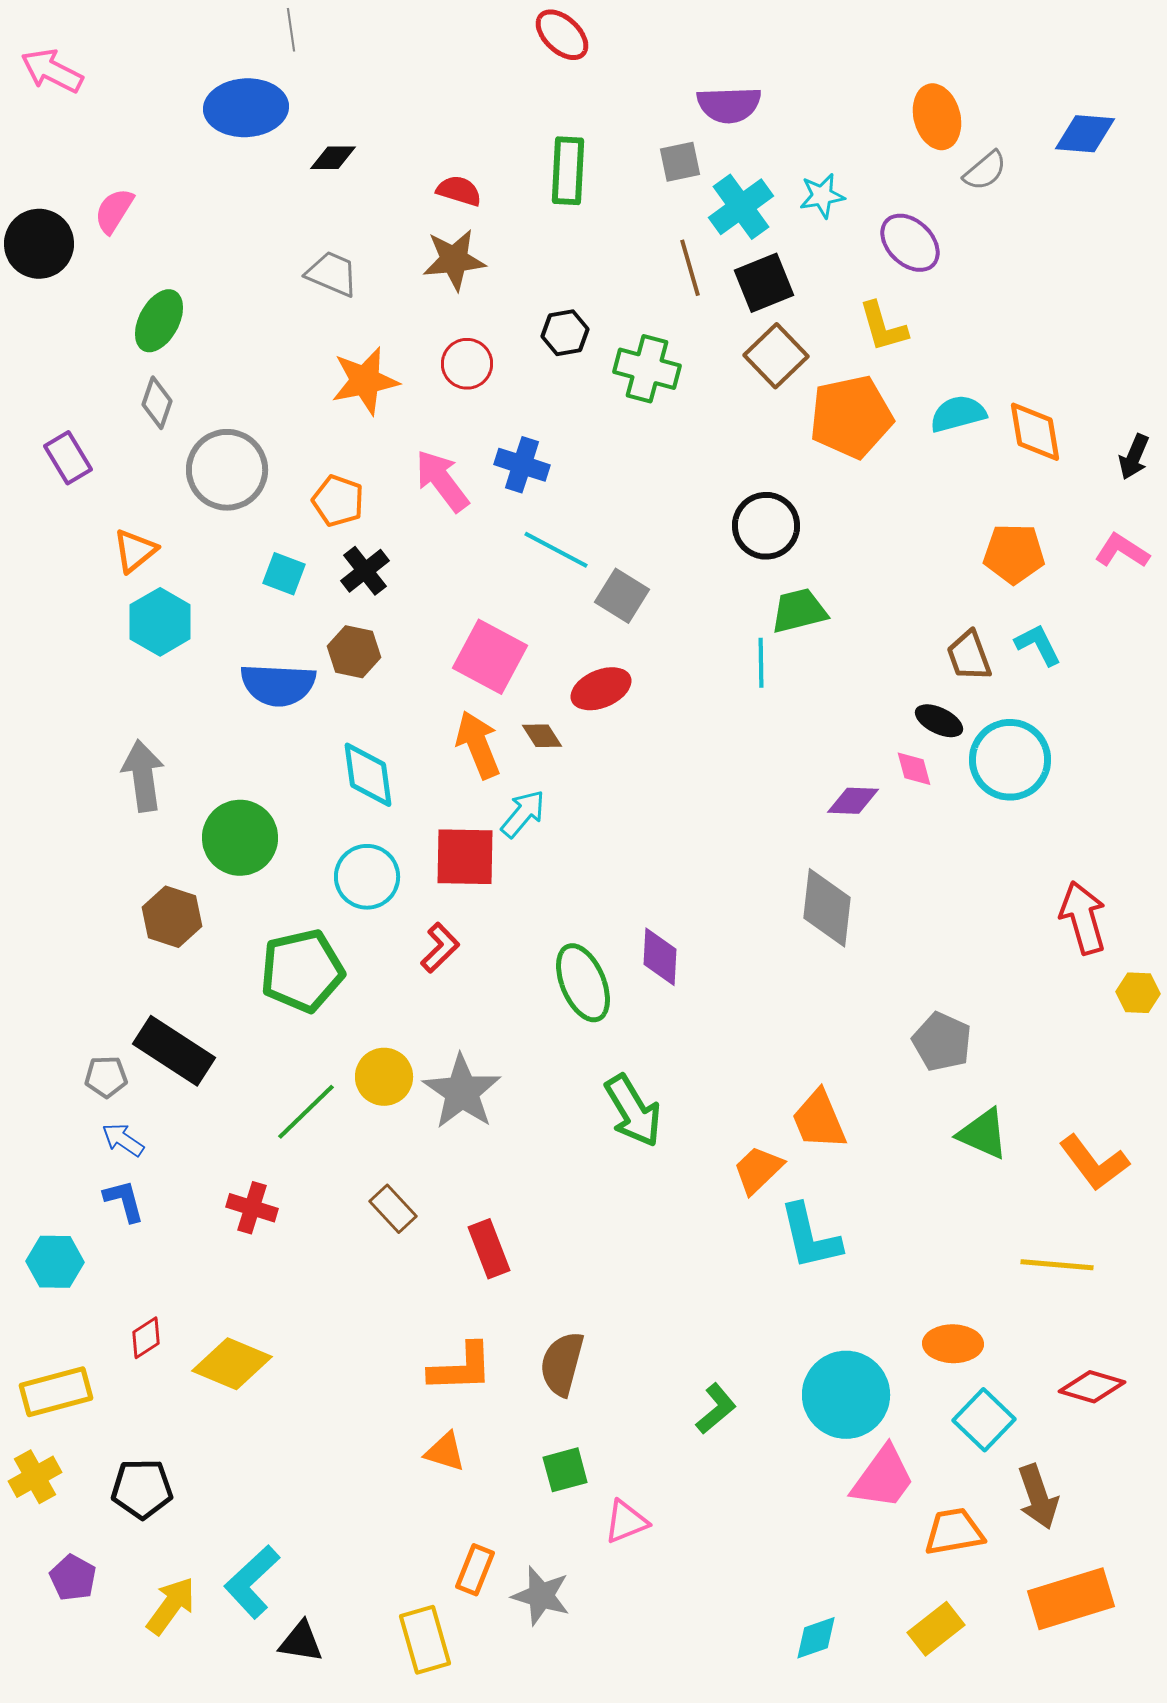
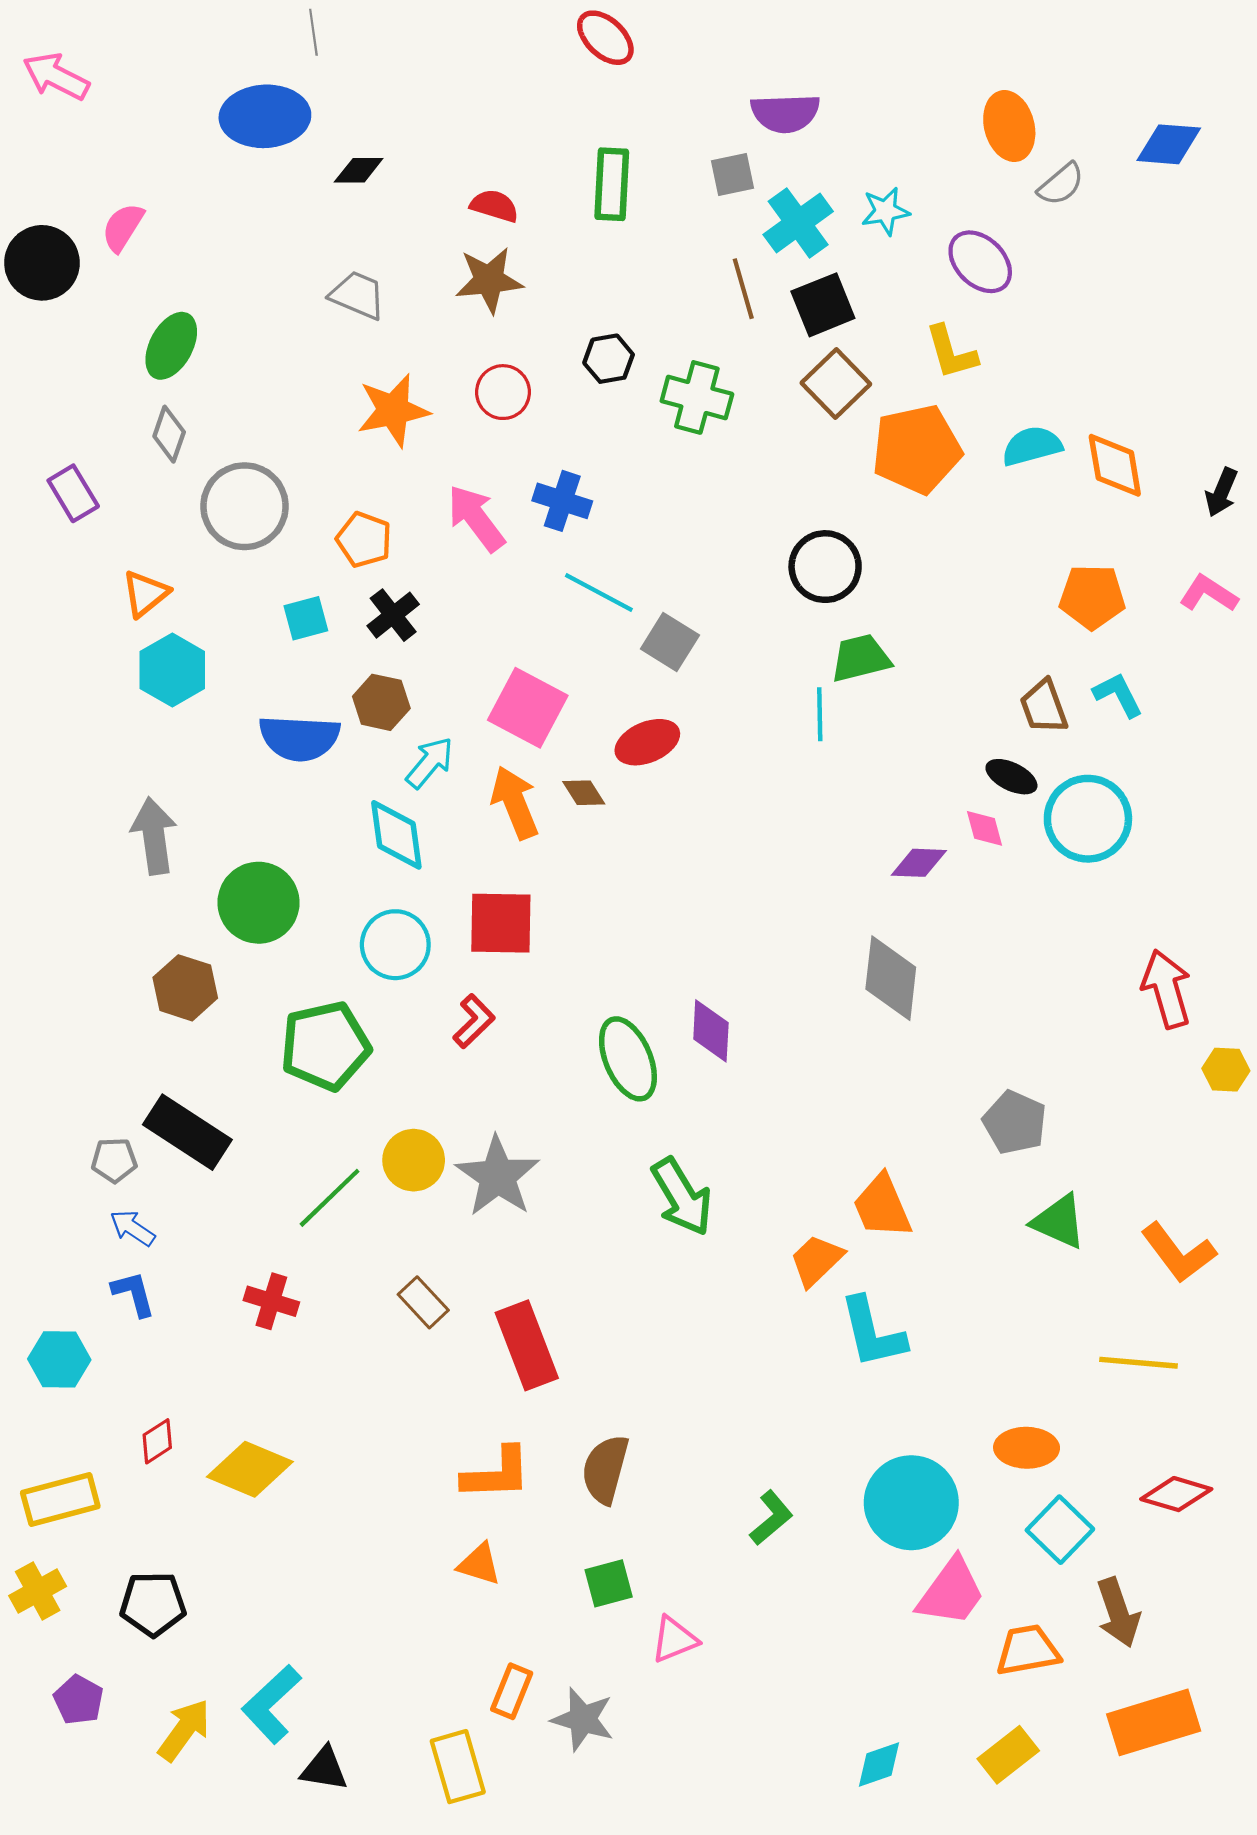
cyan square: (284, 574) -> (306, 618), turned -36
cyan arrow: (523, 814) -> (430, 763), moved
red rectangle: (489, 1249) -> (527, 1345), size x1.4

